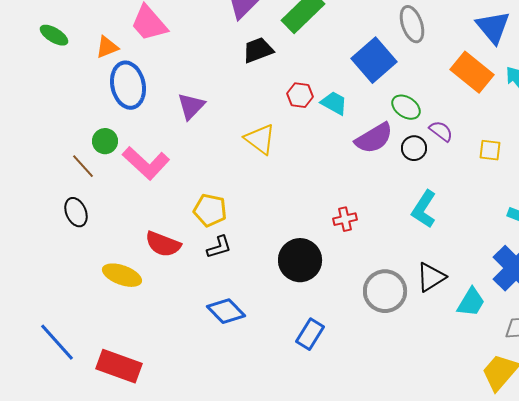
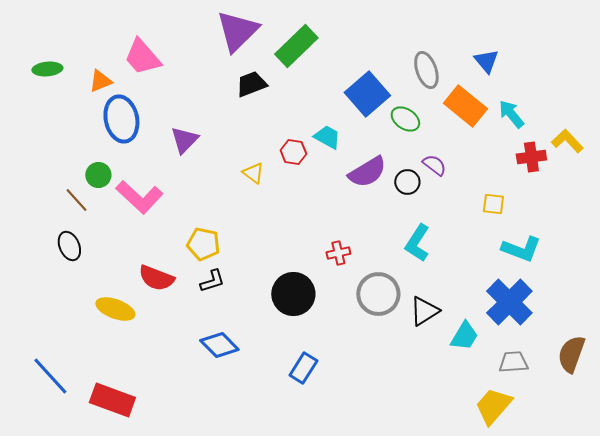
gray ellipse: (412, 24) -> (426, 70), moved
blue triangle: (493, 27) -> (486, 61), size x0.7
green ellipse: (54, 35) -> (47, 69), turned -36
red hexagon: (300, 95) -> (293, 152), moved
green ellipse: (406, 107) -> (405, 119), moved
yellow triangle: (260, 139) -> (253, 173), size x0.7
yellow square: (490, 150) -> (493, 204), moved
gray circle: (385, 291) -> (378, 294), moved

